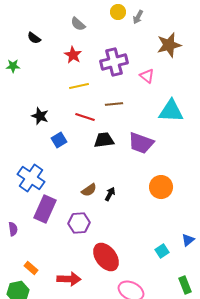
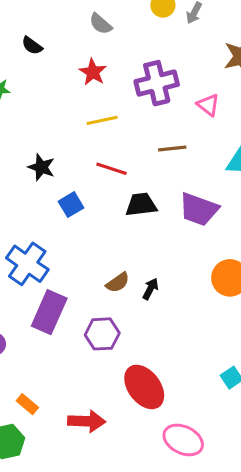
brown line: (114, 104) -> (172, 149), moved

